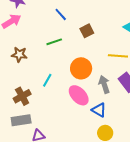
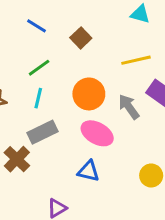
cyan line: (47, 80) -> (38, 98), moved
blue triangle: (99, 110) -> (88, 171), moved
gray rectangle: (21, 120) -> (43, 132), moved

